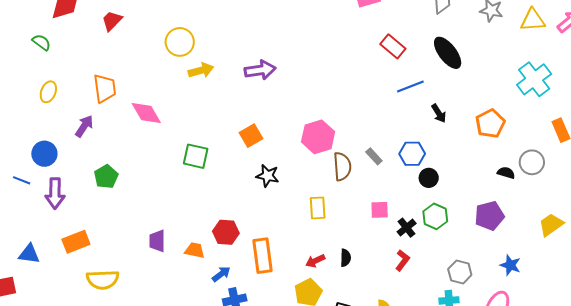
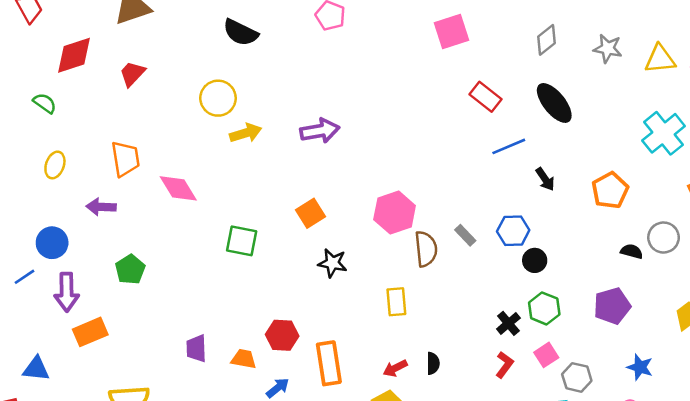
purple arrow: (84, 126) -> (101, 207), turned -120
blue line: (22, 180) -> (24, 277), turned -54
pink square: (380, 210) -> (546, 355), moved, turned -30
orange rectangle: (76, 242) -> (90, 332), moved

